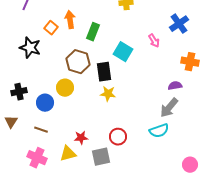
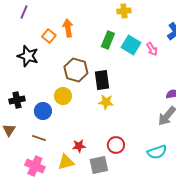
green rectangle: (93, 32) -> (108, 40), moved
cyan square: (123, 52) -> (131, 45), moved
cyan semicircle: (159, 131) -> (157, 152), moved

